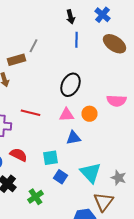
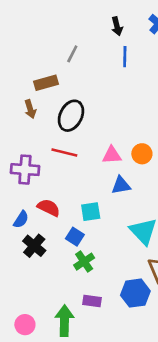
gray line: (34, 46) -> (72, 54), moved
black ellipse: (70, 85) -> (71, 116), moved
blue square: (60, 177) -> (75, 237), moved
green cross: (36, 197) -> (84, 262), moved

